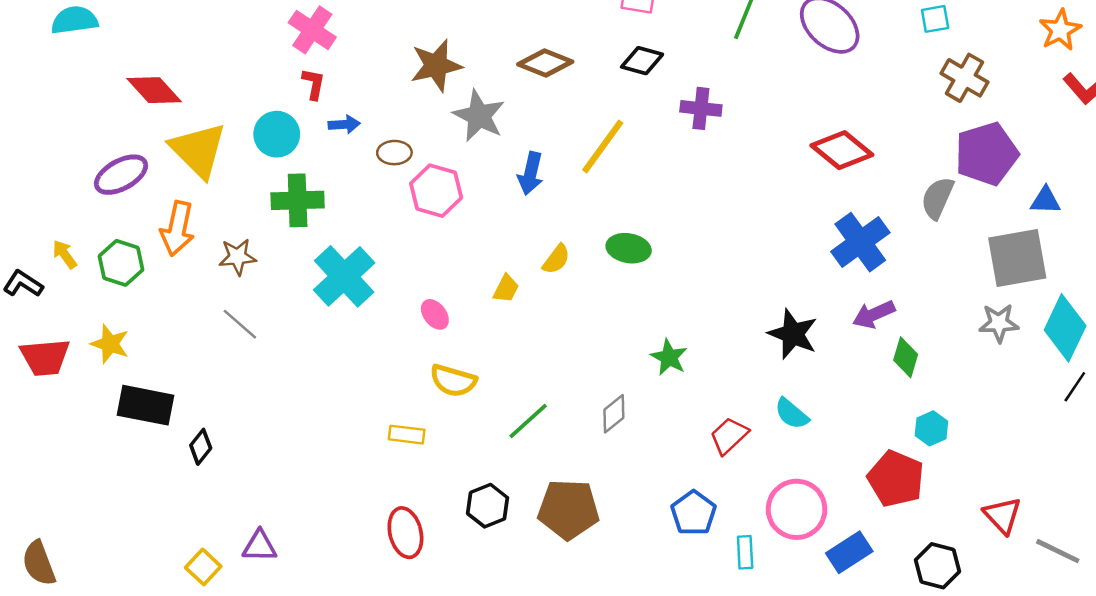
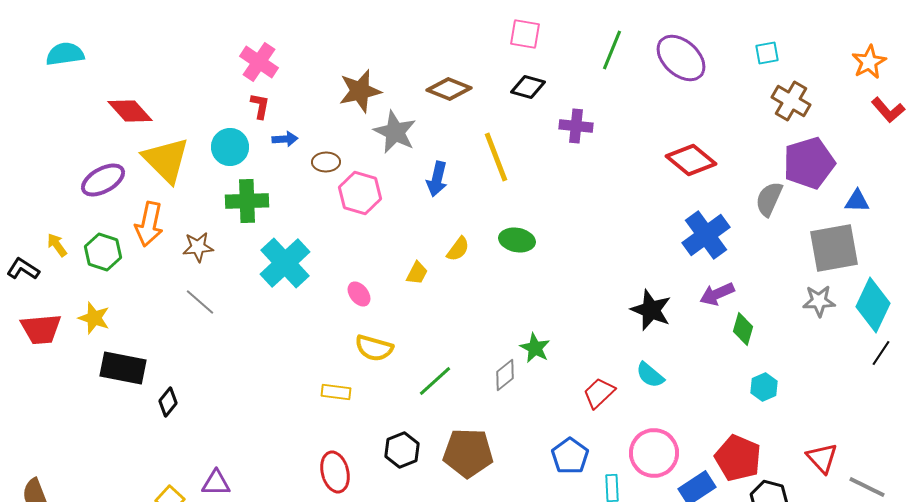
yellow line: (603, 146) -> (496, 157), turned -57
green star: (669, 357) -> (535, 348), moved
red pentagon: (896, 479) -> (738, 458), moved

